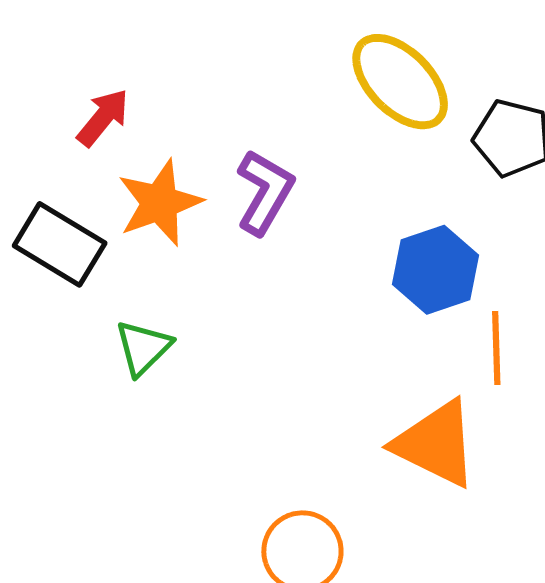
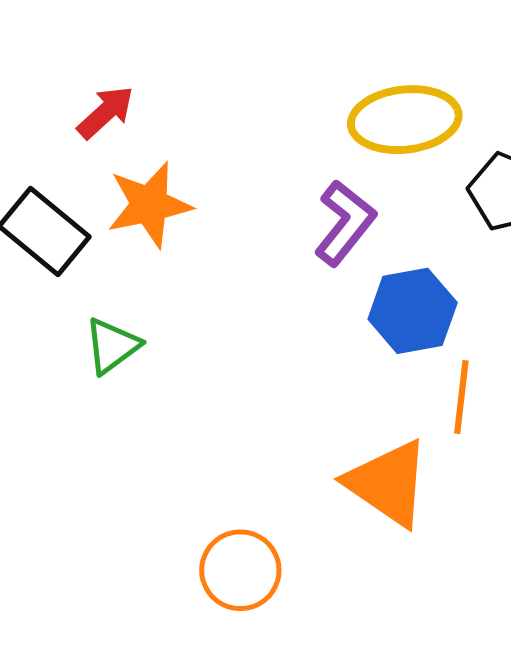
yellow ellipse: (400, 82) -> (405, 120), turned -60
purple L-shape: (265, 192) -> (345, 223), moved

